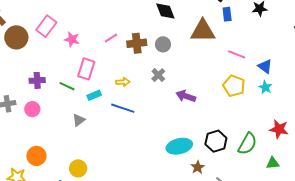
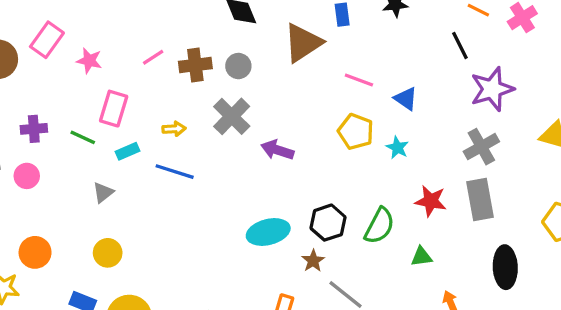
brown triangle: (203, 31) -> (303, 43), turned -32
gray cross: (158, 75) -> (232, 116), size x1.6
cyan star: (265, 87) -> (397, 148), moved
brown star: (198, 167) -> (313, 261), moved
yellow circle: (78, 168) -> (108, 253), moved

